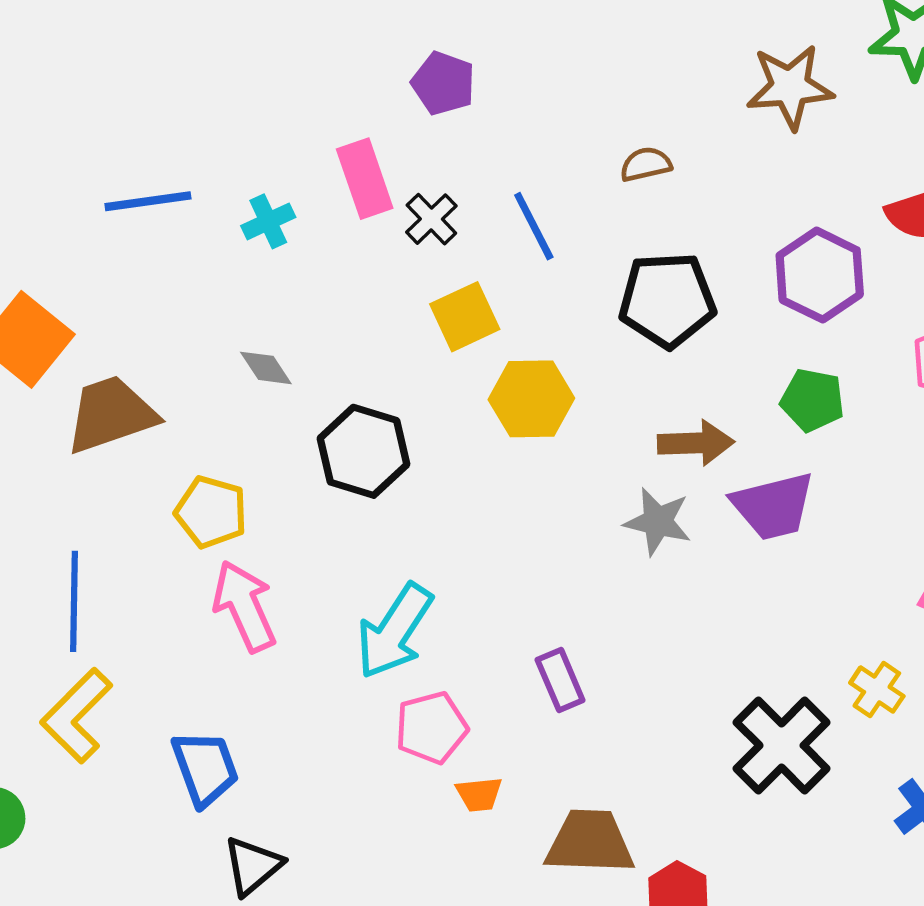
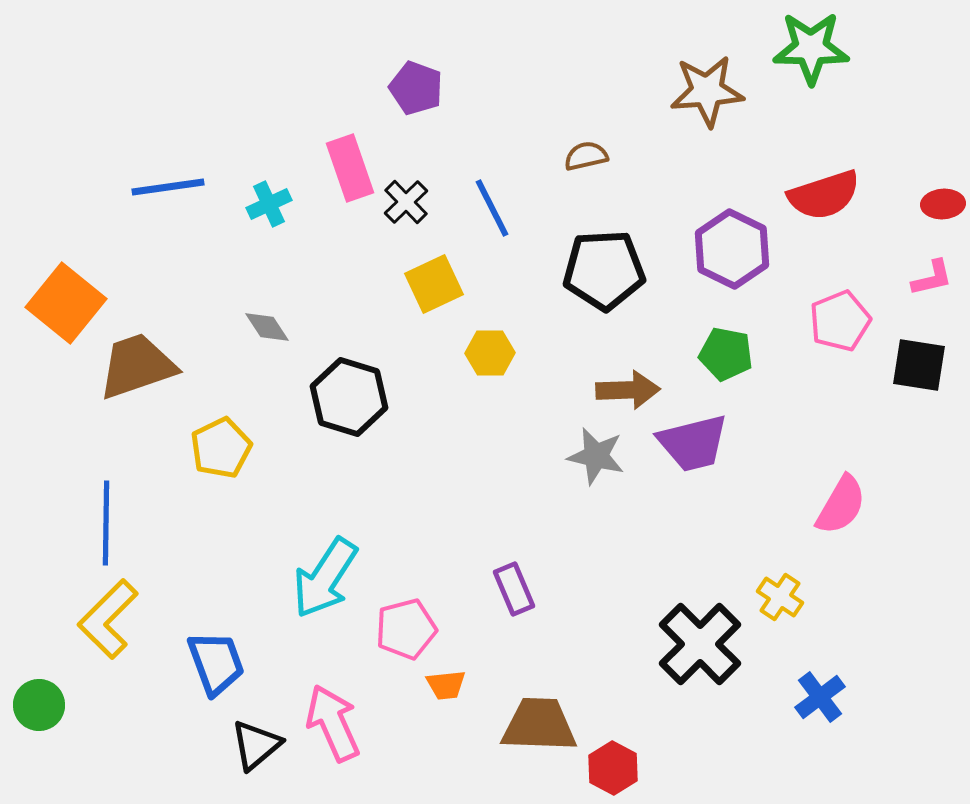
yellow hexagon: (531, 399) -> (490, 353), size x0.7
yellow pentagon: (211, 512) -> (221, 448), turned 30
pink arrow: (244, 606) -> (333, 723), moved
cyan arrow: (394, 631) -> (325, 578), moved

